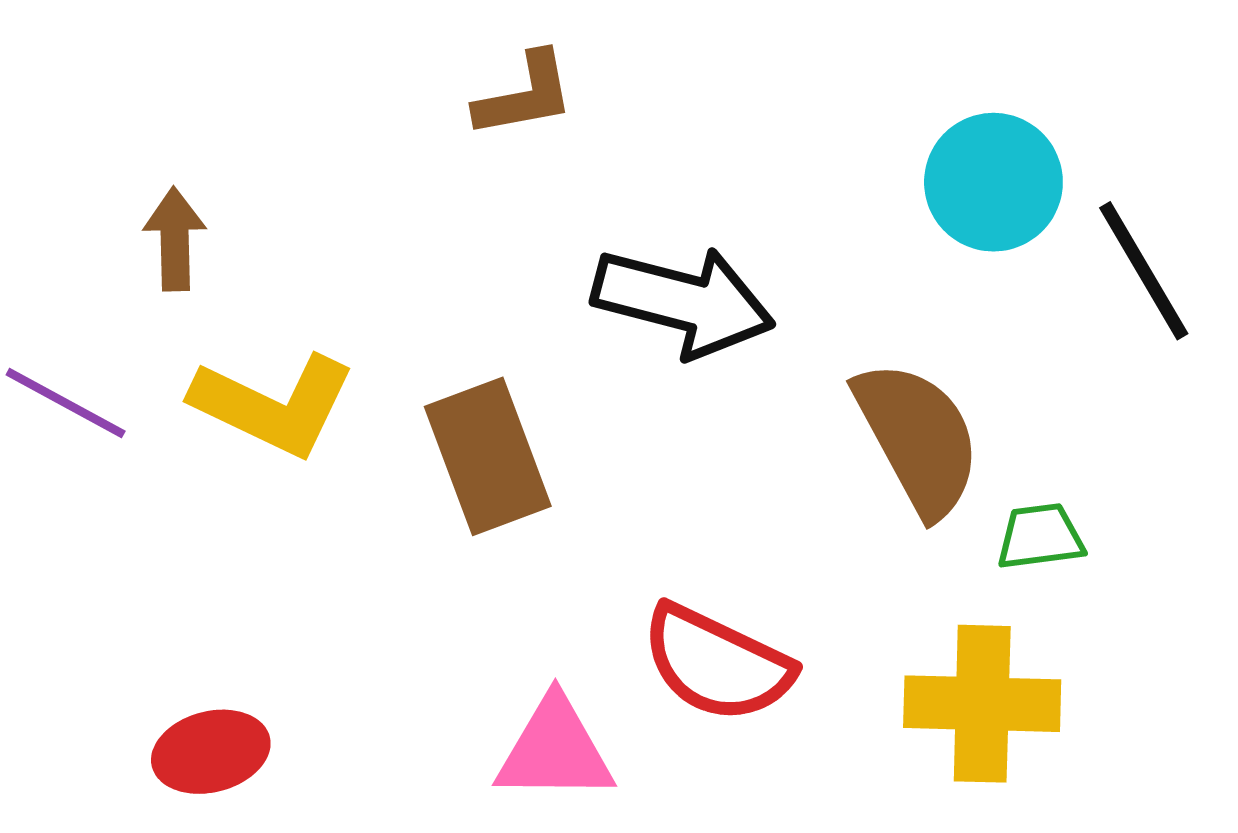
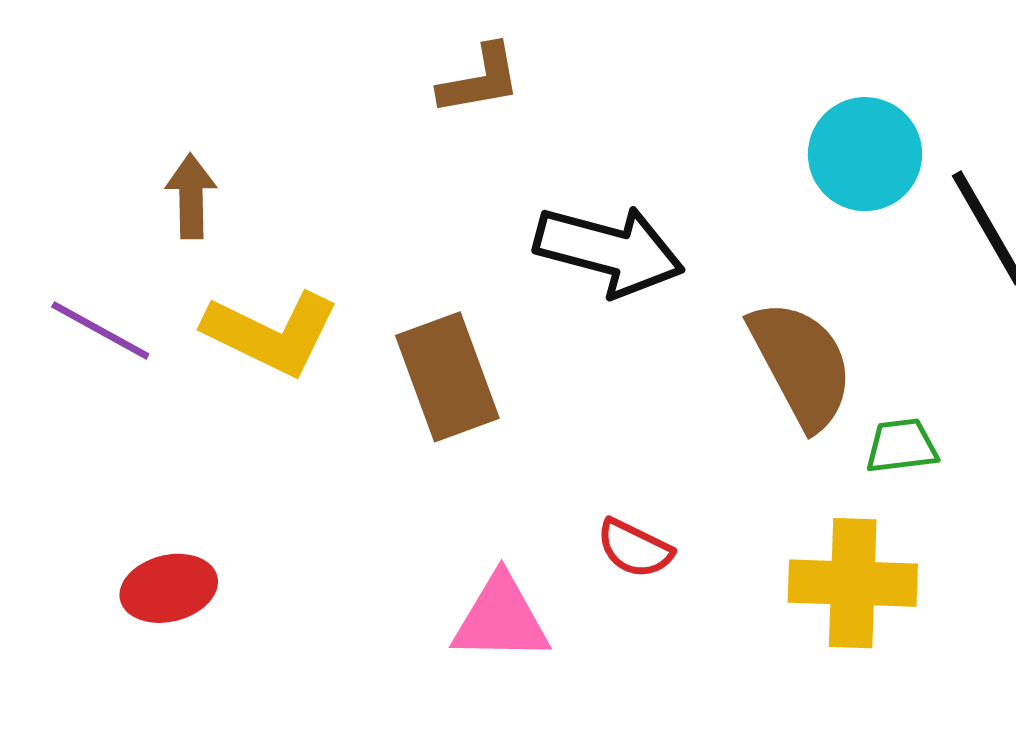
red semicircle: (717, 663) -> (635, 548), size x0.6
red ellipse: (211, 752) -> (169, 588), moved

